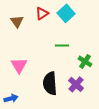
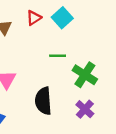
green cross: (85, 61) -> (85, 75), size x1.5
purple cross: (76, 84) -> (85, 109), moved

